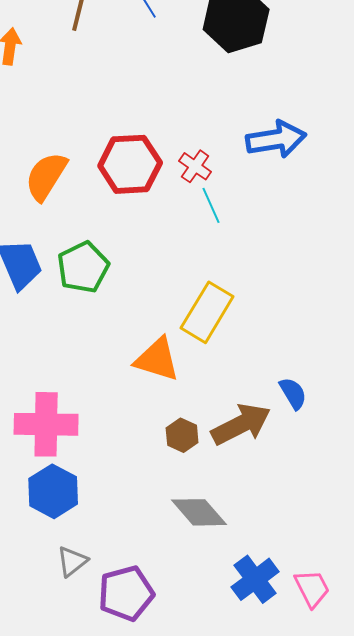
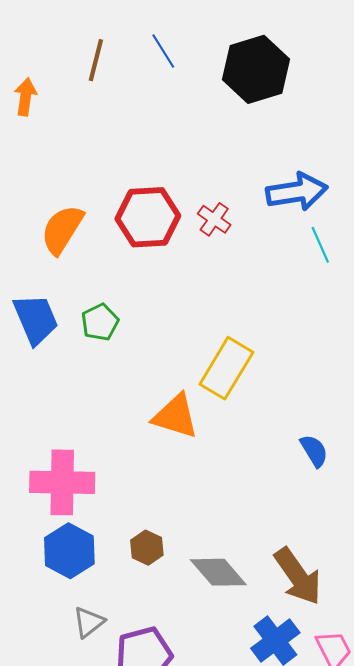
cyan line: (211, 205) -> (320, 245), moved
green pentagon: (83, 267) -> (100, 322), size x0.7
brown arrow: (241, 424) -> (298, 576), moved, turned 82
brown hexagon: (182, 435) -> (147, 548), moved

